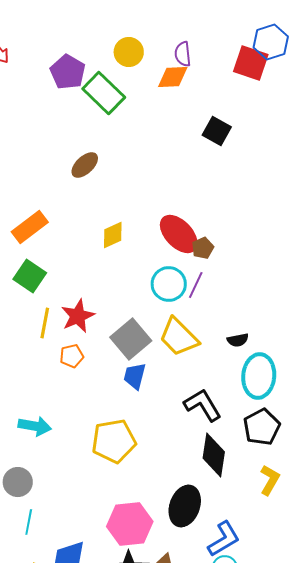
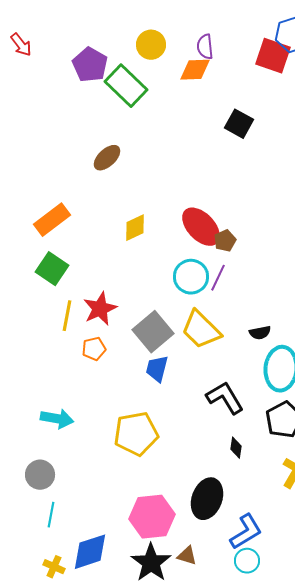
black diamond: (214, 455) -> (236, 448), size x0.5

